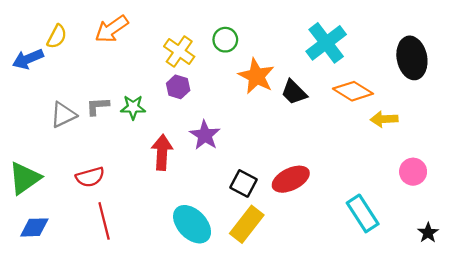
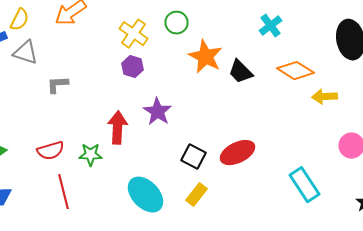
cyan cross: (326, 43) -> (270, 26), size x0.6
green star: (133, 107) -> (90, 155), moved
gray triangle: (63, 115) -> (26, 53), moved, turned 44
yellow rectangle: (247, 224) -> (196, 195), size x0.7

